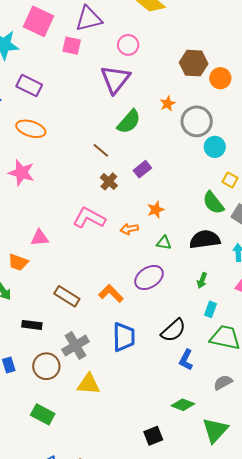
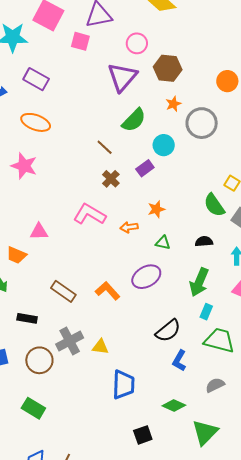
brown hexagon: (194, 63) -> (168, 68), moved
cyan circle: (215, 147) -> (164, 145), moved
black semicircle: (205, 239) -> (204, 241), size x0.6
green arrow: (202, 280) -> (199, 282), size x1.8
blue trapezoid: (124, 337) -> (123, 385), moved
yellow triangle: (89, 384) -> (100, 347), moved, size x0.7

